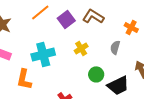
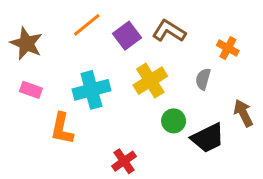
yellow cross: (81, 48) -> (150, 81), size x1.5

